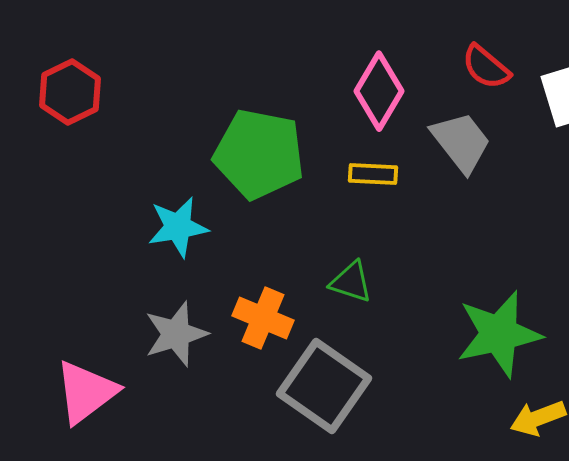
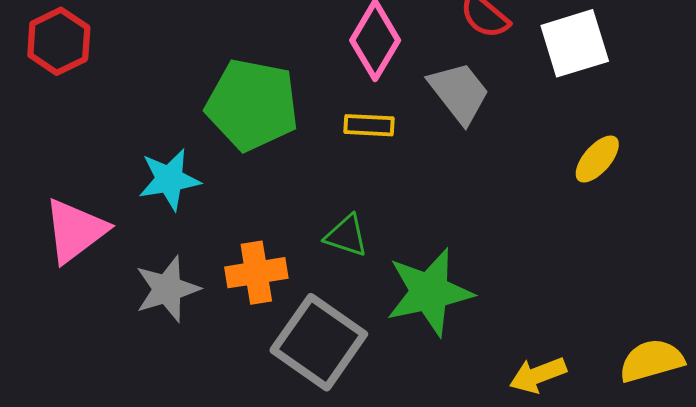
orange cross: (263, 318) -> (256, 273), turned -32
green star: (499, 334) -> (429, 292), moved
pink triangle: (86, 392) -> (75, 231), moved

